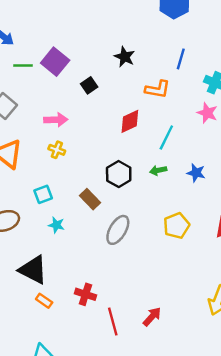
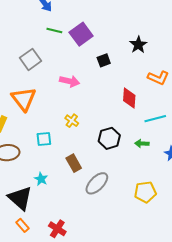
red diamond: (130, 121) -> (129, 98), turned -75
cyan line: (166, 138) -> (155, 119), turned 35
yellow cross: (57, 150) -> (72, 121), moved
brown rectangle: (90, 199) -> (74, 163), moved
cyan star: (56, 225) -> (41, 179), moved

